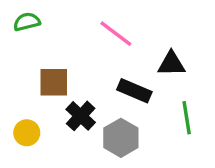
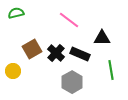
brown square: (54, 82) -> (32, 49), turned -30
black cross: (81, 116) -> (56, 53), moved
yellow circle: (27, 133) -> (13, 71), moved

